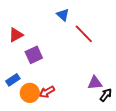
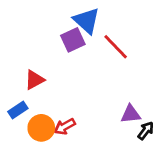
blue triangle: (63, 15) -> (87, 21), size x1.5
red triangle: (16, 35) -> (34, 80), moved
purple square: (34, 55) -> (73, 40), moved

